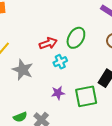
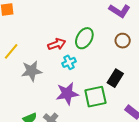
gray star: (23, 70) -> (32, 71), turned -30
purple star: (58, 93) -> (67, 94), size x1.6

